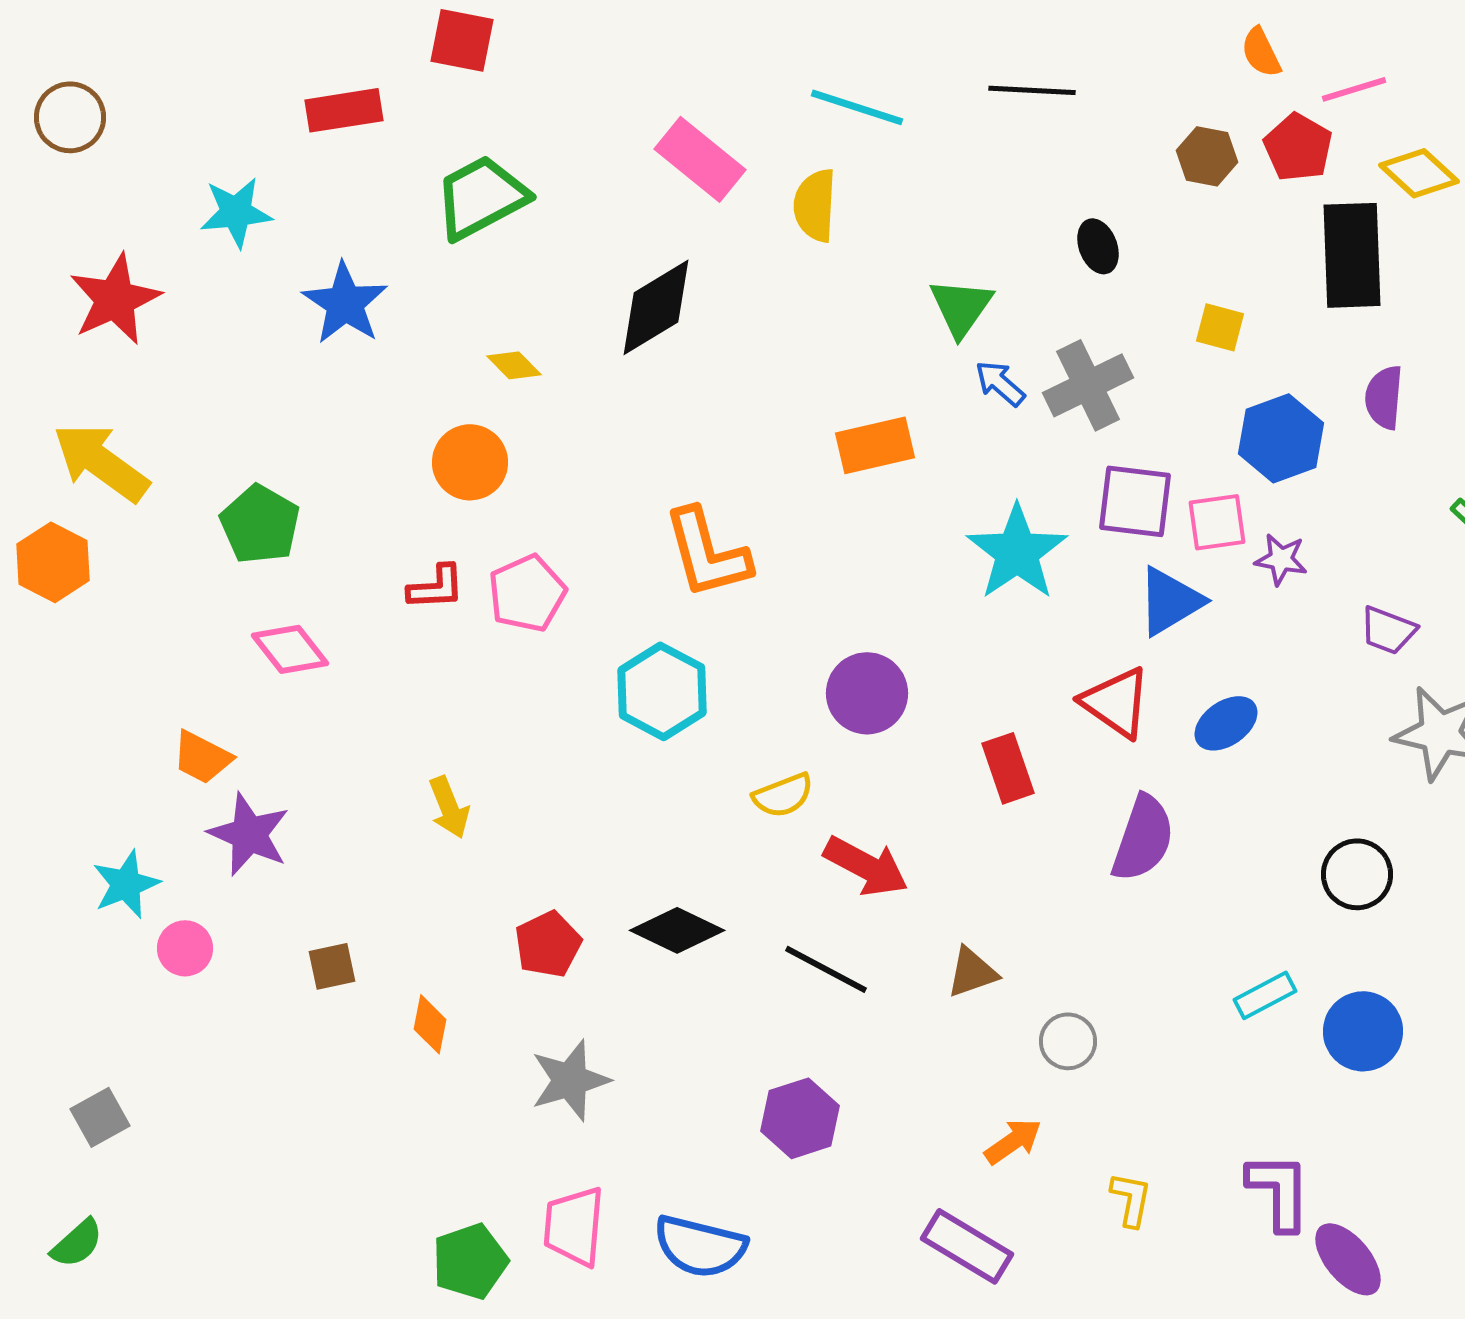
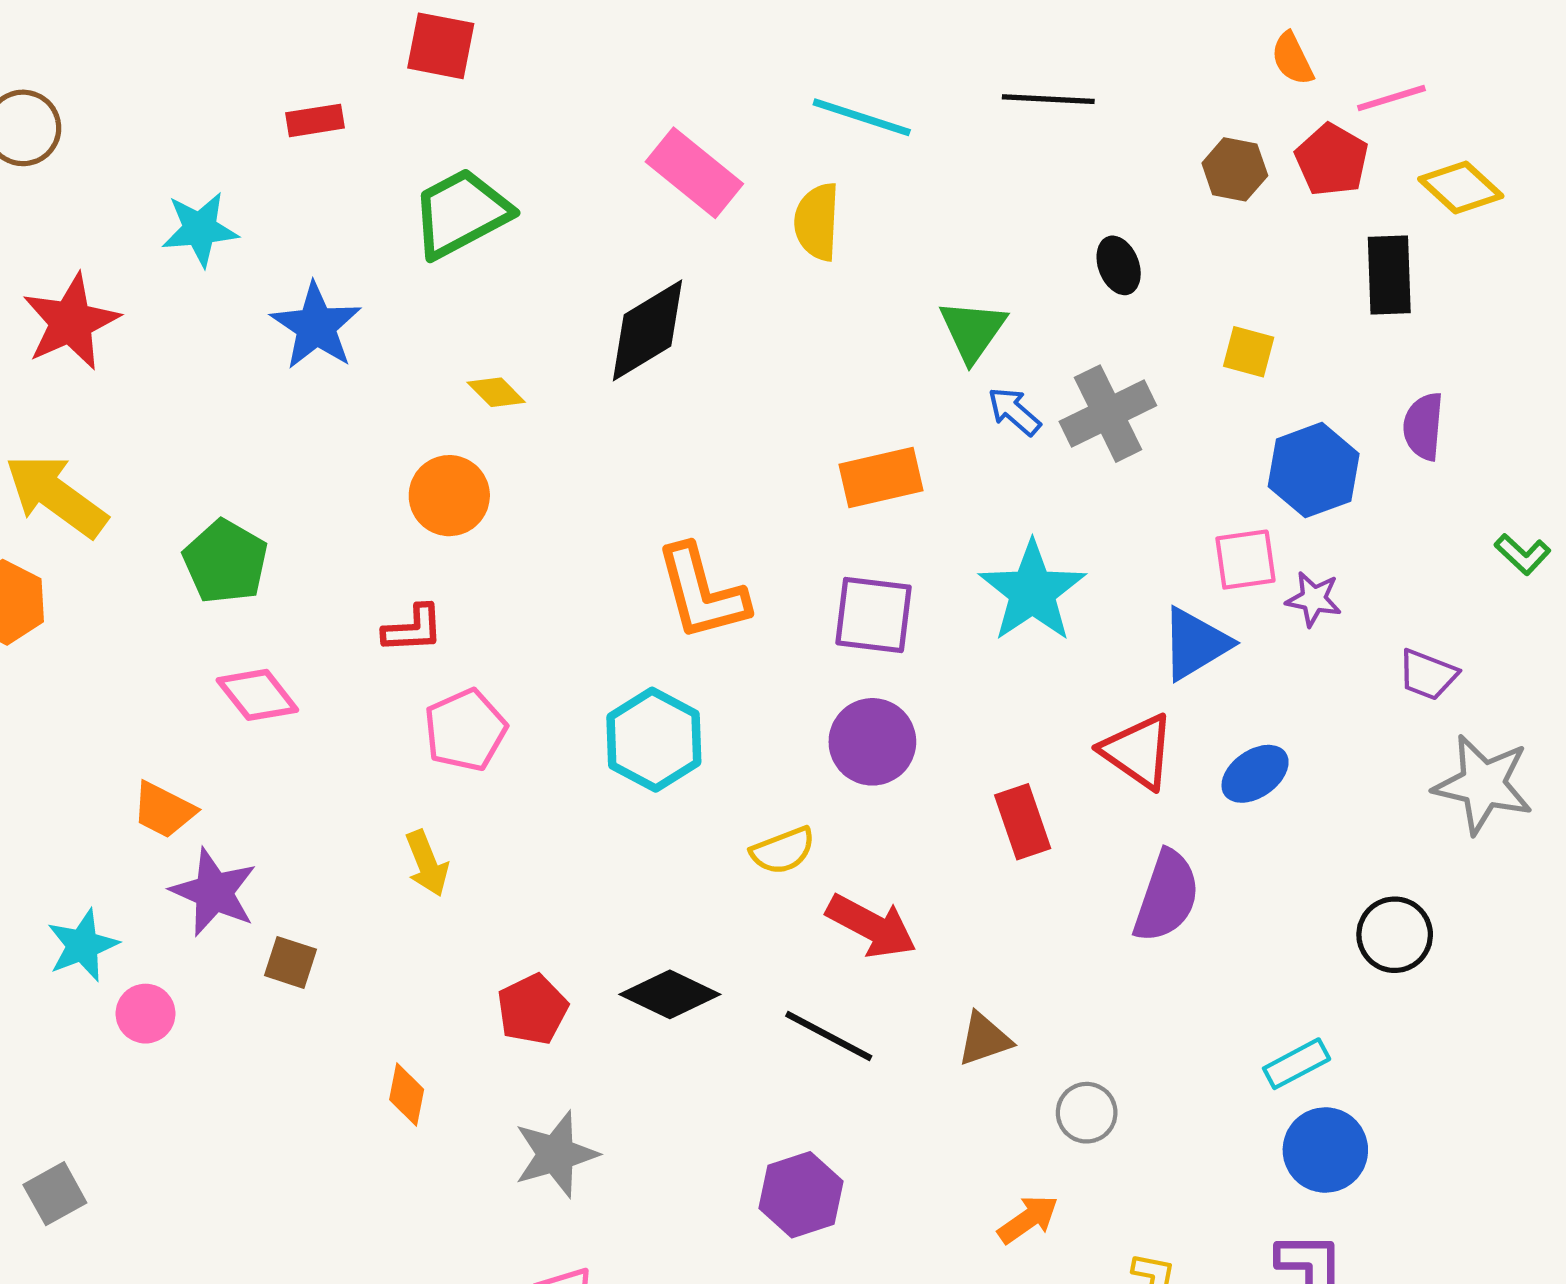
red rectangle: (344, 110) -> (315, 120), size x0.7
black rectangle: (1352, 255) -> (1389, 275), size x0.7
purple square: (1135, 501) -> (873, 615), moved
pink pentagon: (527, 593) -> (465, 730), moved
brown square: (332, 966) -> (290, 962), moved, turned 30
blue circle: (1363, 1031) -> (1325, 1150), moved

